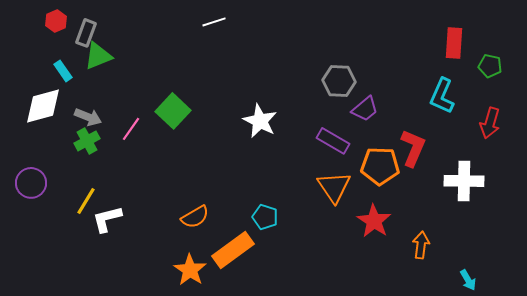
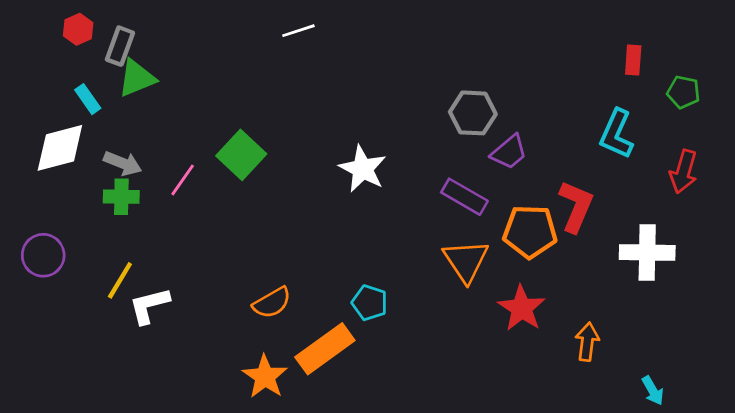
red rectangle: (454, 43) -> (633, 60), size x0.7
green cross: (87, 141) -> (121, 197), turned 30

